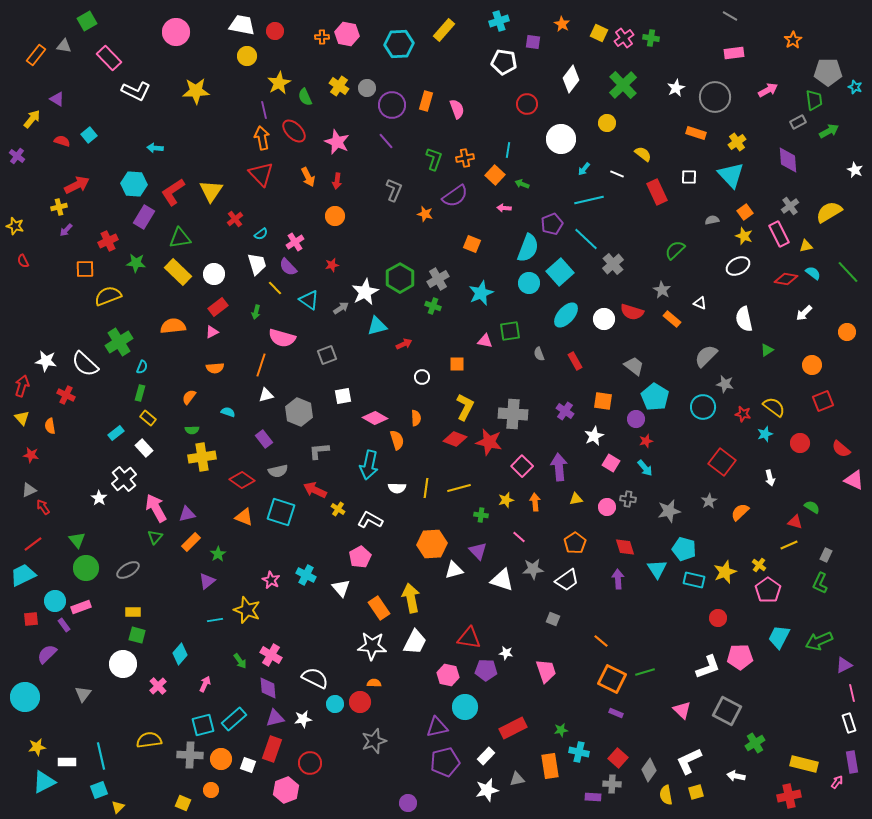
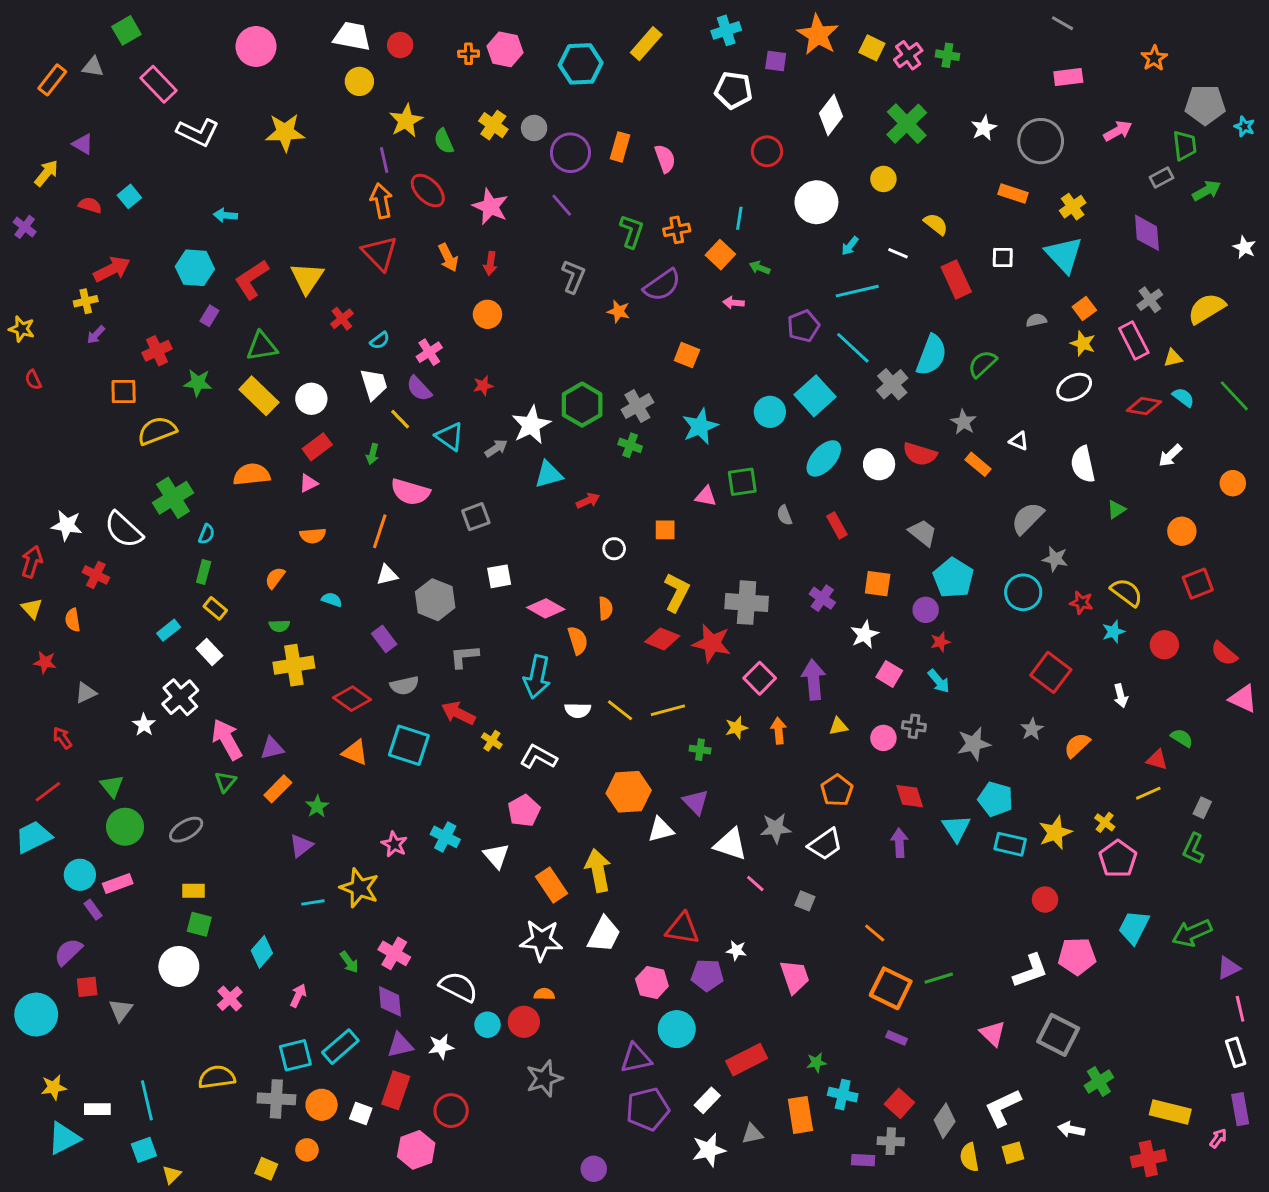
orange star: (562, 24) -> (818, 35), size x1.8
purple rectangle: (144, 217) -> (209, 316), size x0.6
cyan semicircle: (528, 248) -> (931, 355), moved
yellow line: (426, 488) -> (620, 710), turned -60
gray triangle: (29, 490) -> (86, 693), moved
pink line: (519, 537) -> (755, 884), moved
red square: (31, 619) -> (87, 987), moved

